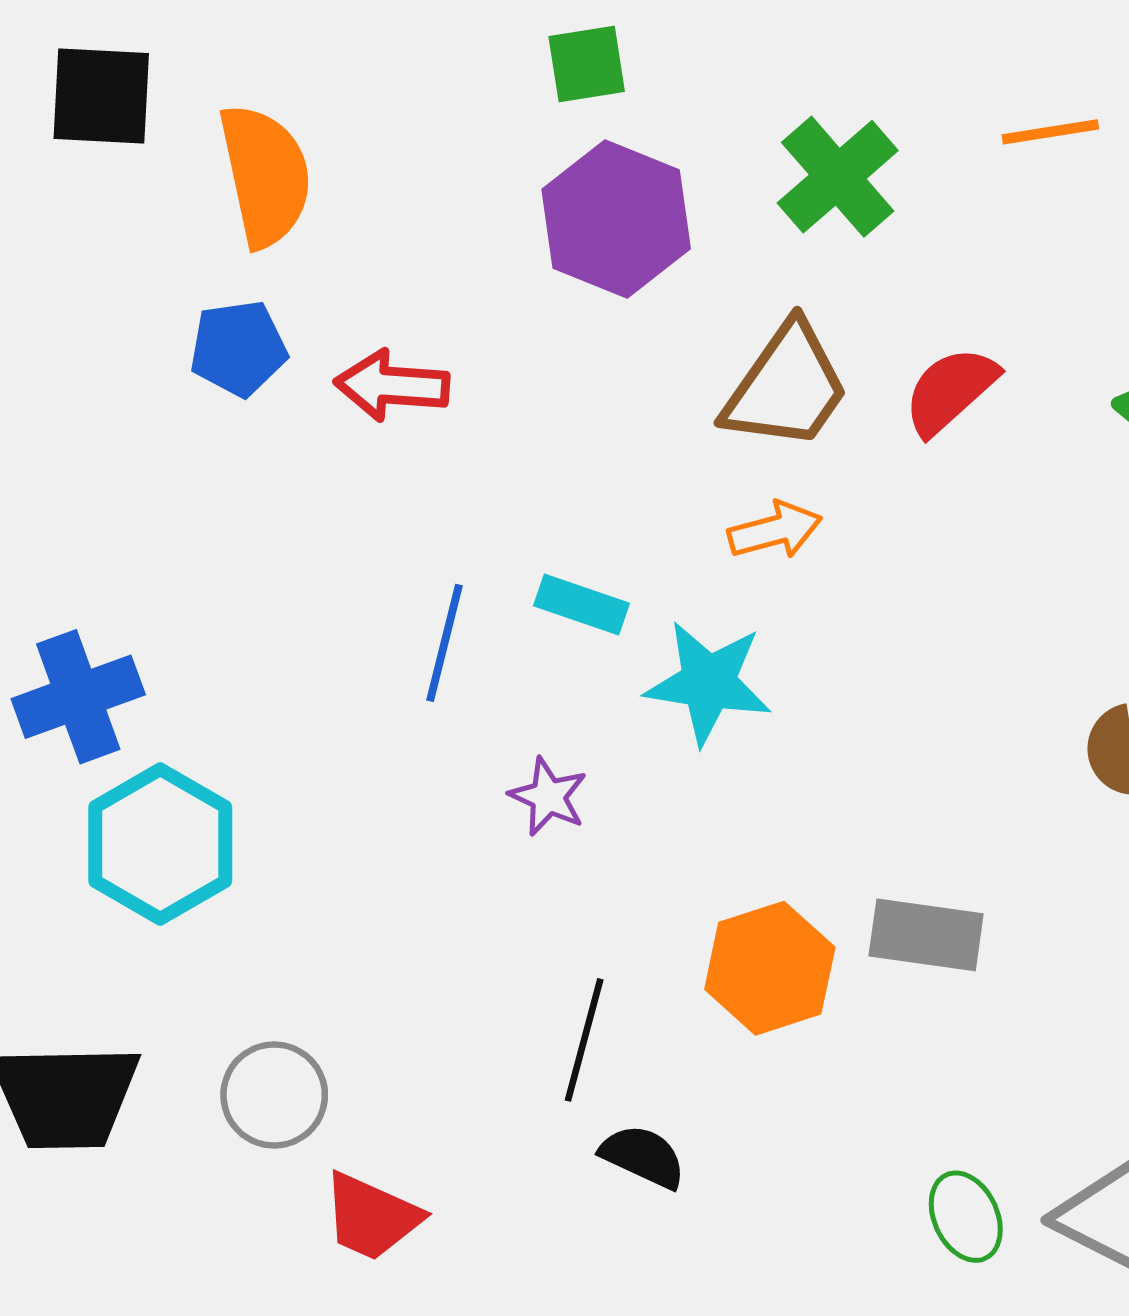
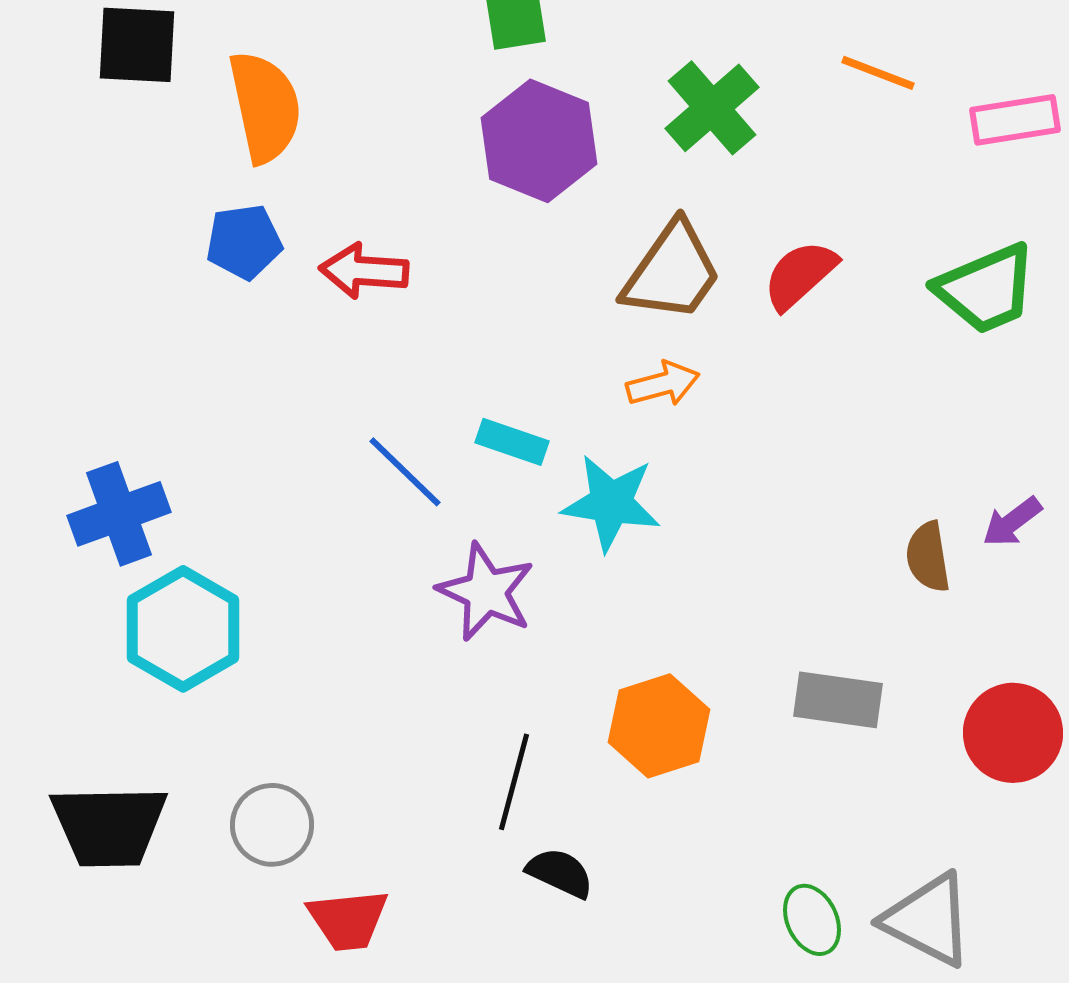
orange line: (1050, 132) -> (878, 73), turned 30
blue line: (444, 643) -> (405, 472), turned -60
purple star: (548, 797) -> (486, 592), size x1.6
gray rectangle: (926, 935) -> (838, 700), moved
red trapezoid: (371, 1217) -> (348, 920), turned -30

